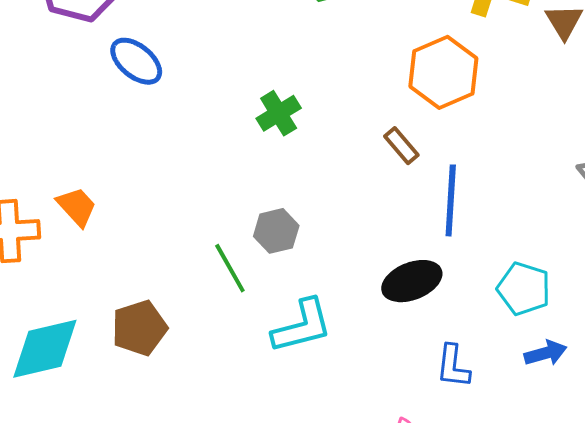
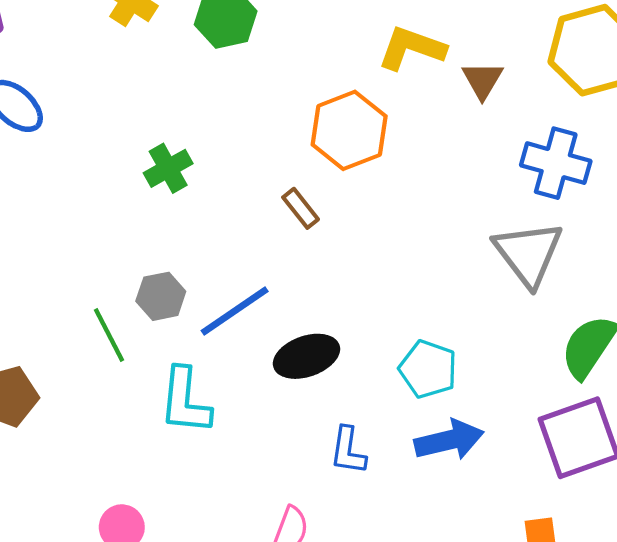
blue line: (451, 200) -> (235, 311), moved, turned 50
cyan L-shape: (302, 326) -> (185, 401), turned 108
blue arrow: (546, 353) -> (449, 440), size x1.5

